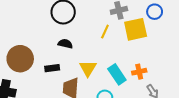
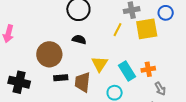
brown circle: (20, 59) -> (49, 54), moved
black rectangle: (52, 68) -> (61, 78), moved

